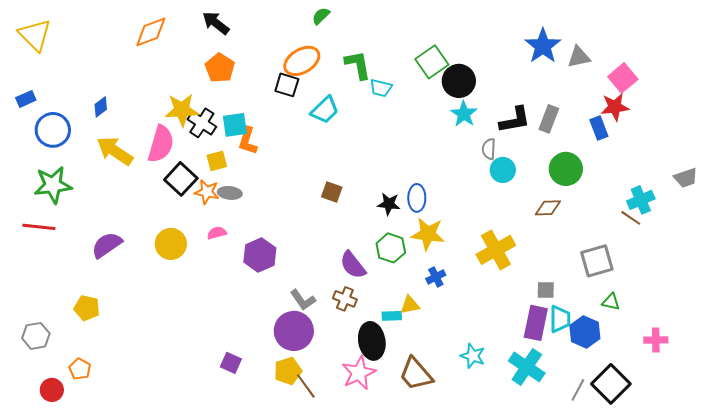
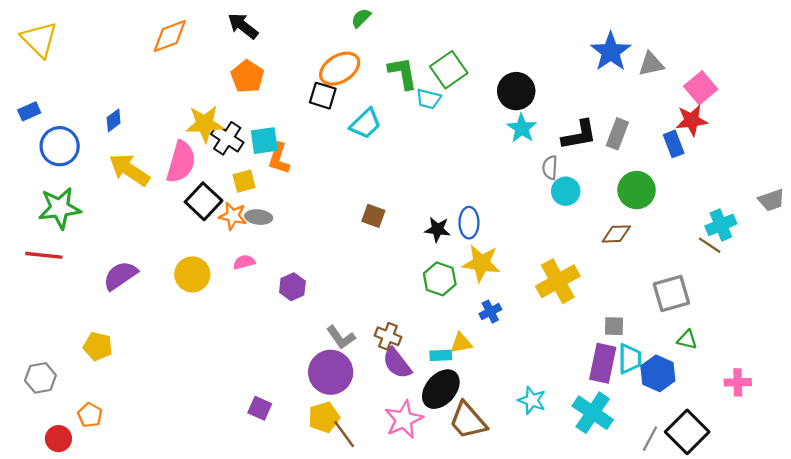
green square: (432, 62) -> (449, 70), moved
purple hexagon: (260, 255) -> (292, 287), size x0.7
purple semicircle: (353, 265) -> (397, 363), moved
black ellipse: (372, 341) -> (441, 389), moved, turned 51

